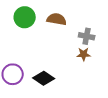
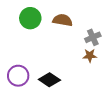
gray cross: (87, 36) -> (93, 37), turned -35

